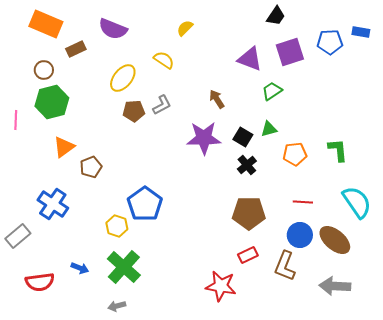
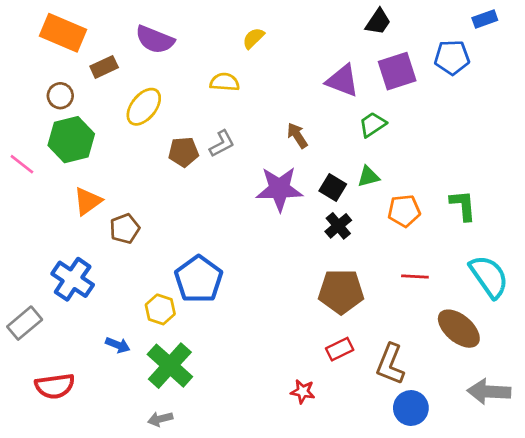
blue rectangle: (361, 32) -> (485, 19), moved, turned -30
yellow semicircle: (164, 60) -> (225, 82), turned -30
yellow ellipse: (123, 78) -> (144, 107), moved
pink line: (16, 120) -> (22, 164), turned -54
blue circle: (300, 235) -> (411, 408), moved
blue arrow: (80, 268) -> (118, 345), moved
red star: (221, 286) -> (303, 392), size x0.6
gray arrow: (335, 286) -> (489, 392), moved

